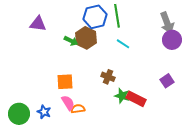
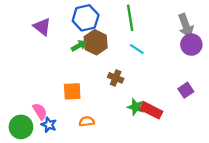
blue hexagon: (95, 17) -> (86, 18), moved
purple triangle: (38, 24) -> (42, 27), turned 30
green arrow: (71, 41) -> (79, 46), turned -56
brown cross: (108, 77) -> (116, 78), moved
pink semicircle: (68, 103) -> (40, 111), moved

